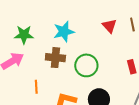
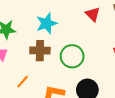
orange line: (36, 87) -> (23, 82), turned 48

